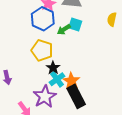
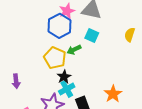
green arrow: (64, 29) -> (74, 50), moved
orange star: (71, 81) -> (113, 94), moved

